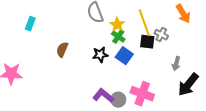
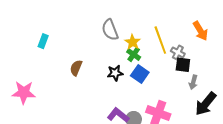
black square: (147, 42) -> (183, 65), moved

